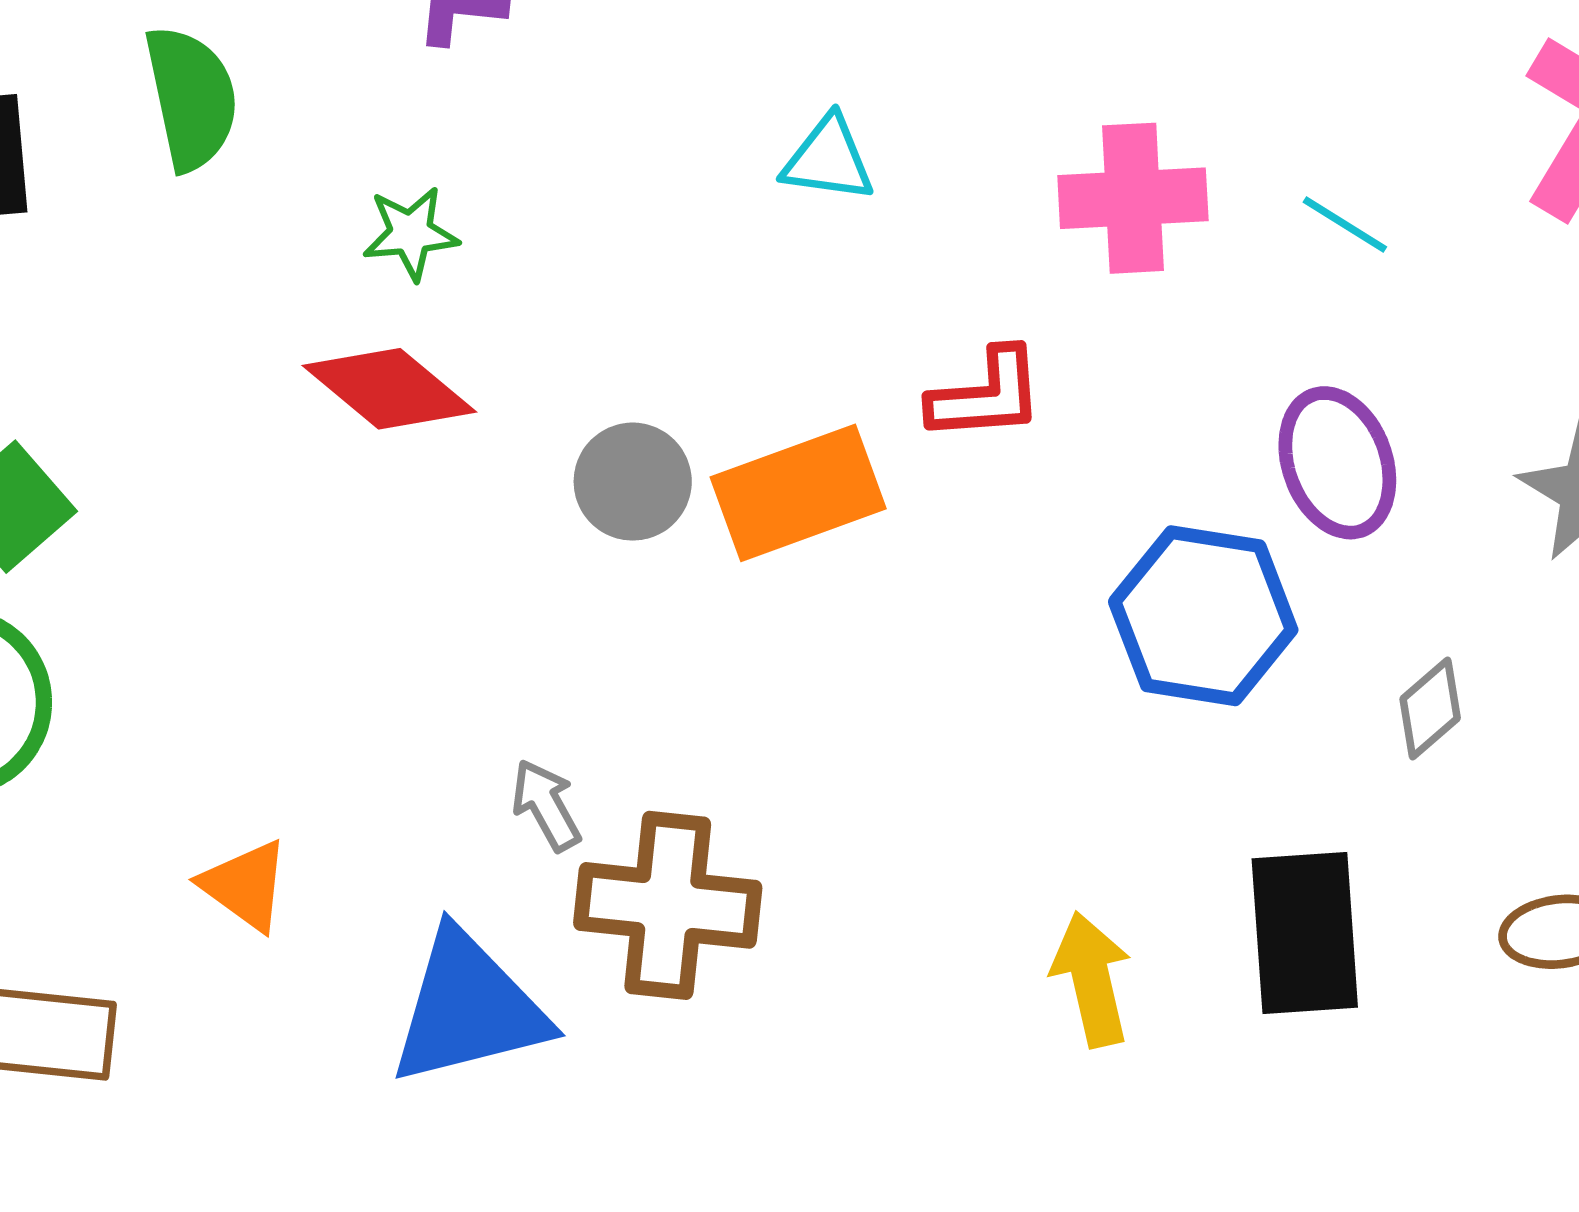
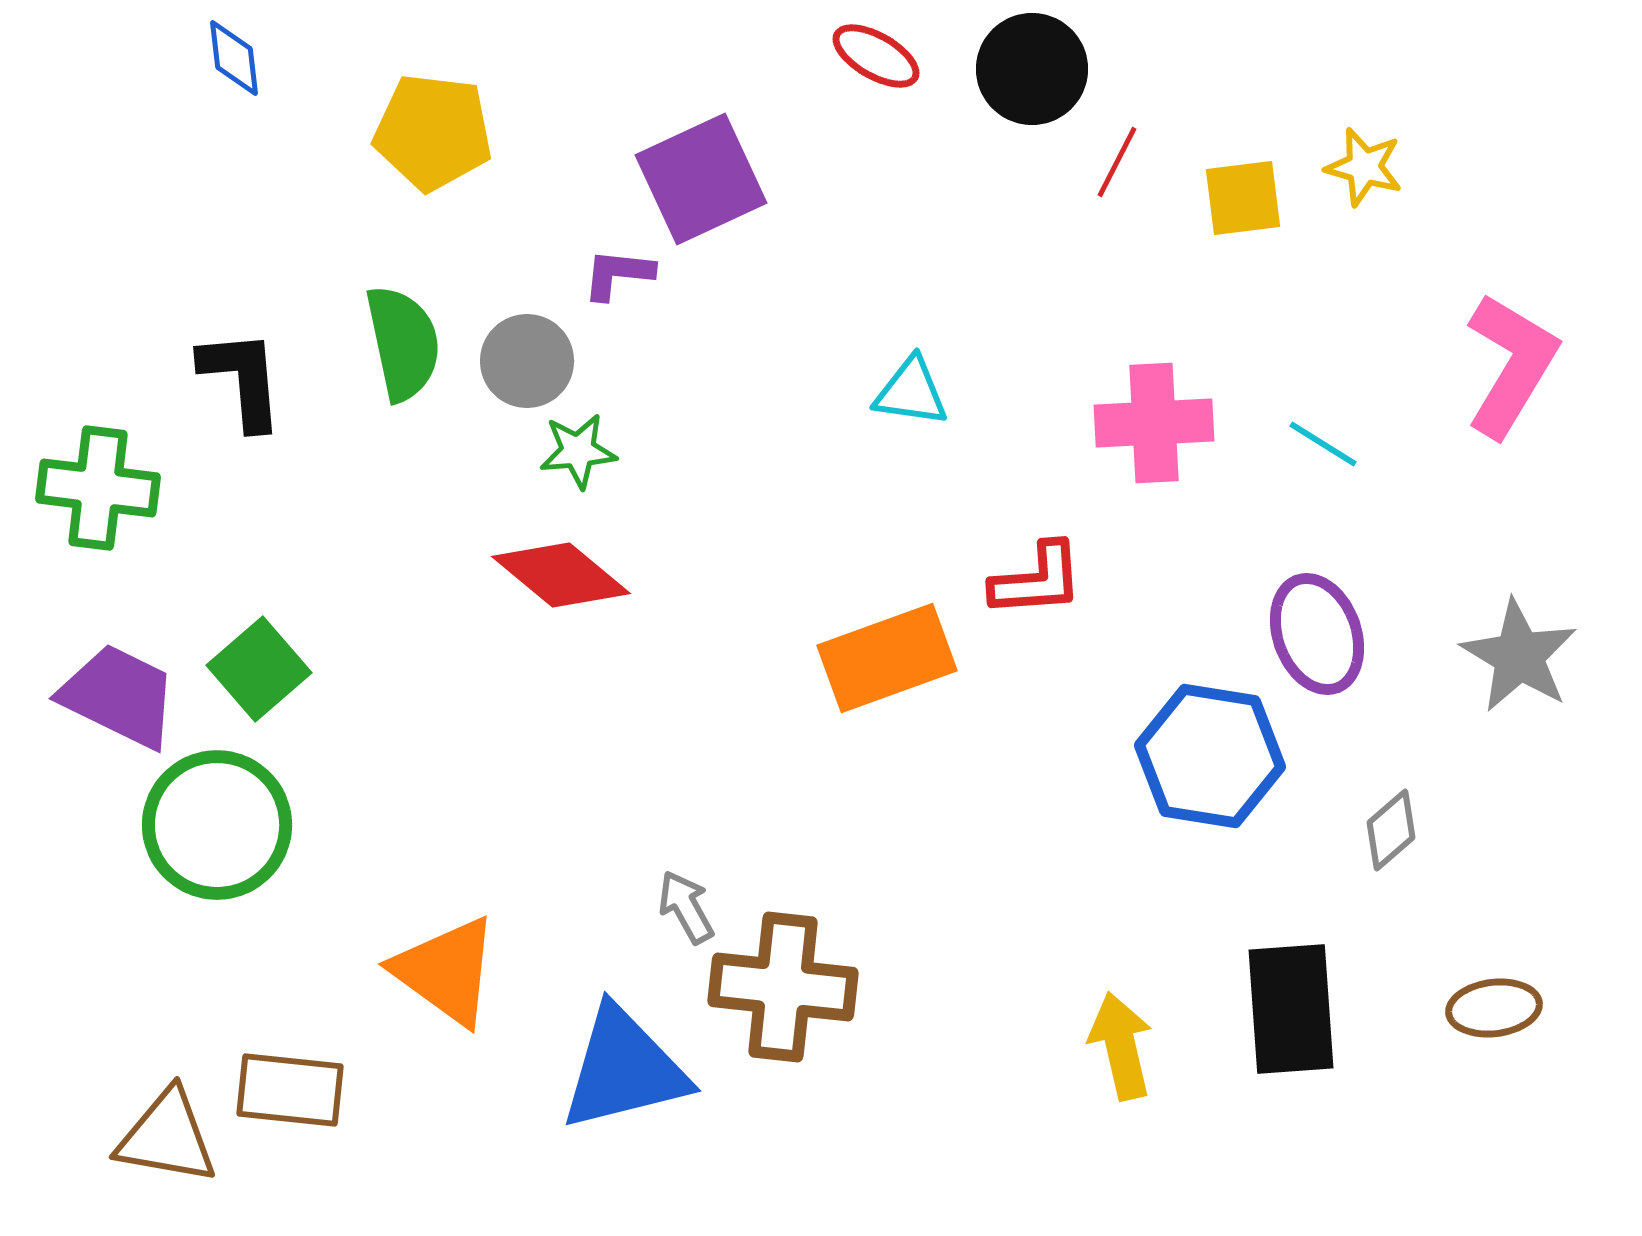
gray circle: (633, 482) -> (527, 361), moved
orange triangle: (245, 885) -> (446, 971), size x1.5

